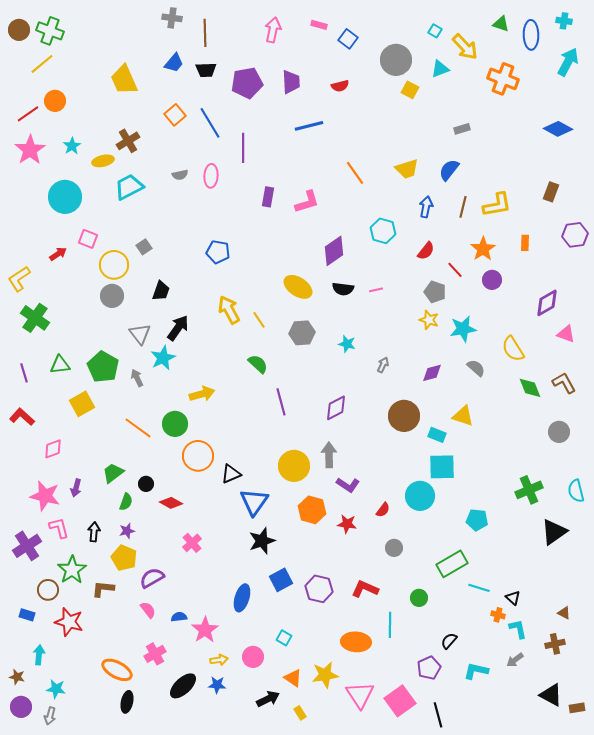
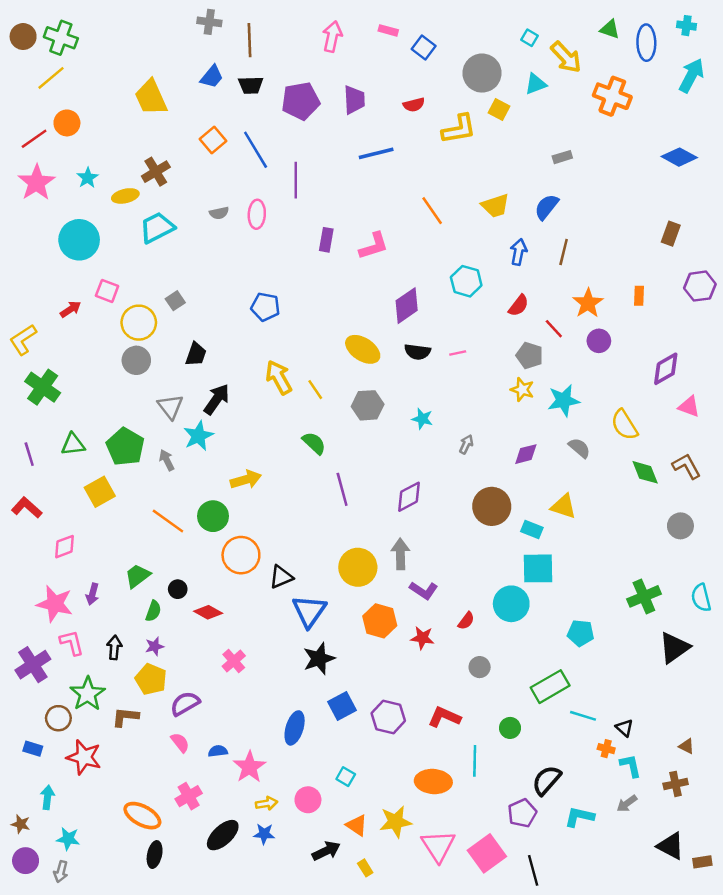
yellow L-shape: (497, 205) -> (459, 129), moved
black semicircle: (449, 641) -> (547, 780), size x1.5

